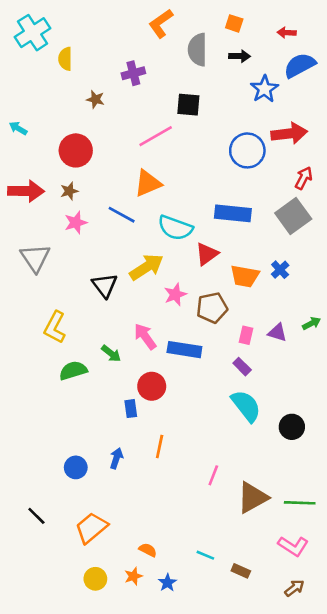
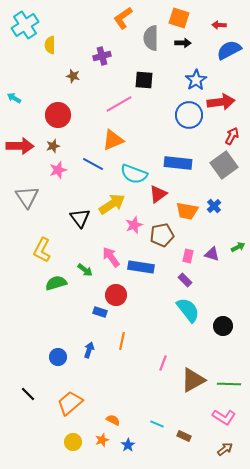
orange square: (234, 23) -> (179, 18), size x1.5
blue star: (264, 89) -> (196, 80), moved
blue rectangle: (131, 409) -> (100, 312), turned -64

